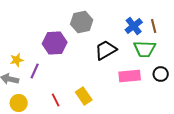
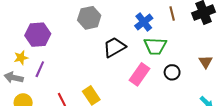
brown line: (154, 26) -> (172, 14), moved
purple hexagon: (55, 43) -> (38, 35), moved
pink rectangle: (130, 76) -> (140, 74), turned -50

